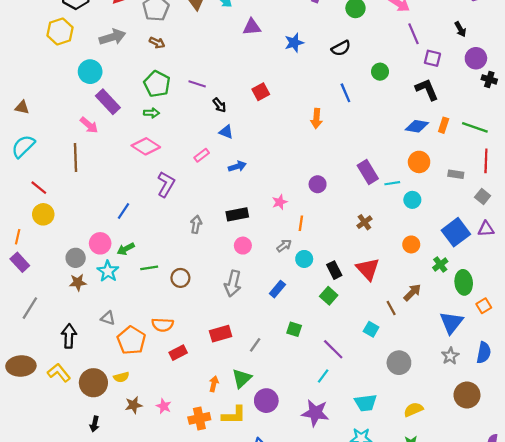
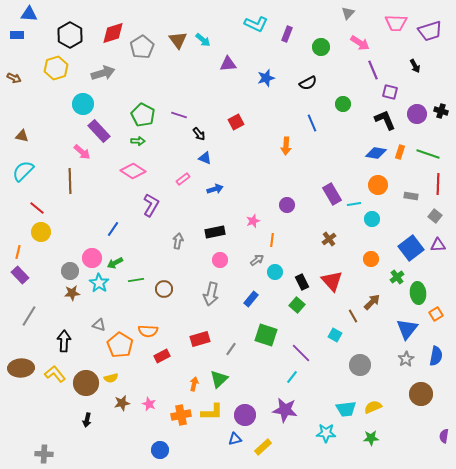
brown arrow: (157, 43) -> (14, 78), moved
purple circle: (476, 58) -> (417, 114), moved
green square: (294, 329) -> (266, 335), size x1.6
purple circle: (266, 401) -> (245, 415), moved
cyan trapezoid: (366, 403) -> (346, 409), moved

